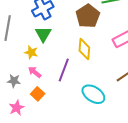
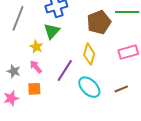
orange square: (38, 94) -> (34, 89), turned 32
cyan ellipse: (93, 94) -> (89, 87), moved

